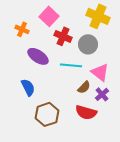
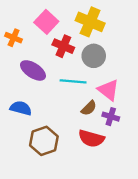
yellow cross: (98, 16) -> (90, 22), moved
blue semicircle: (28, 87) -> (21, 108), turned -48
purple cross: (102, 94) -> (111, 117), turned -32

